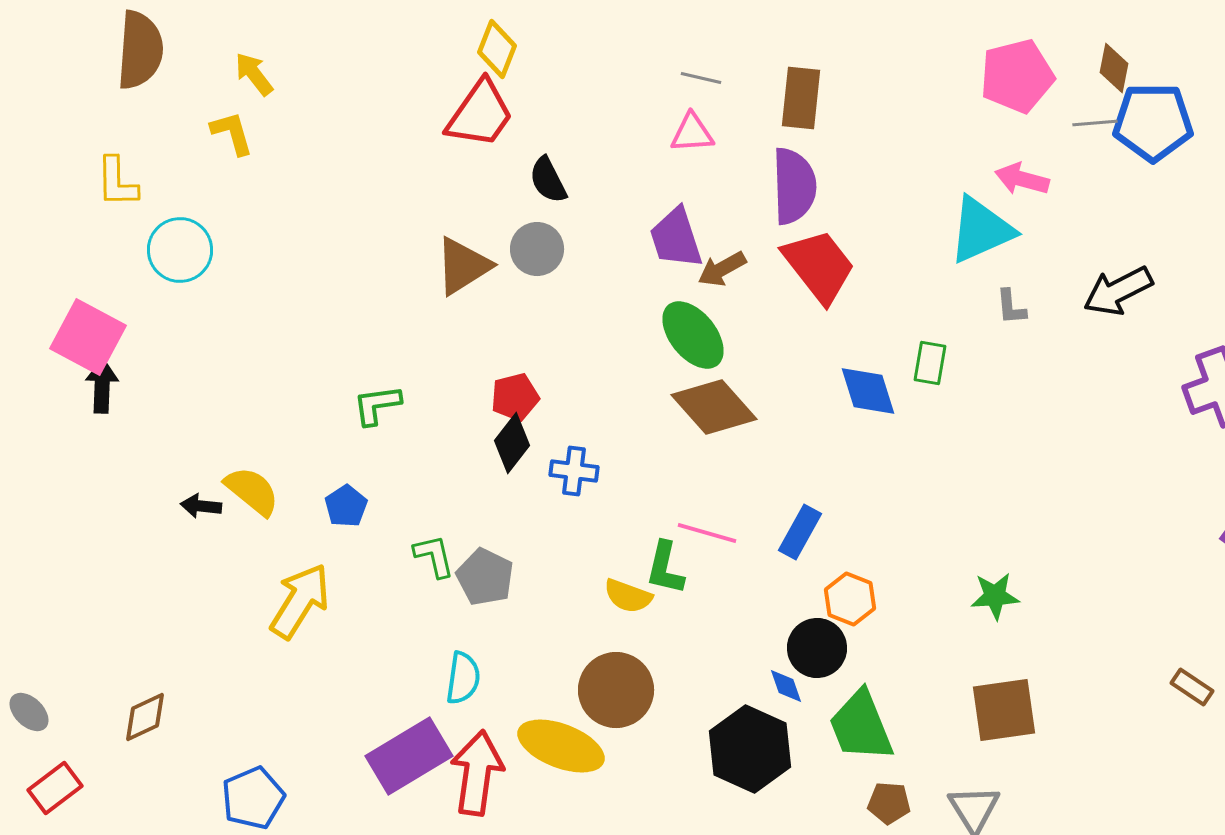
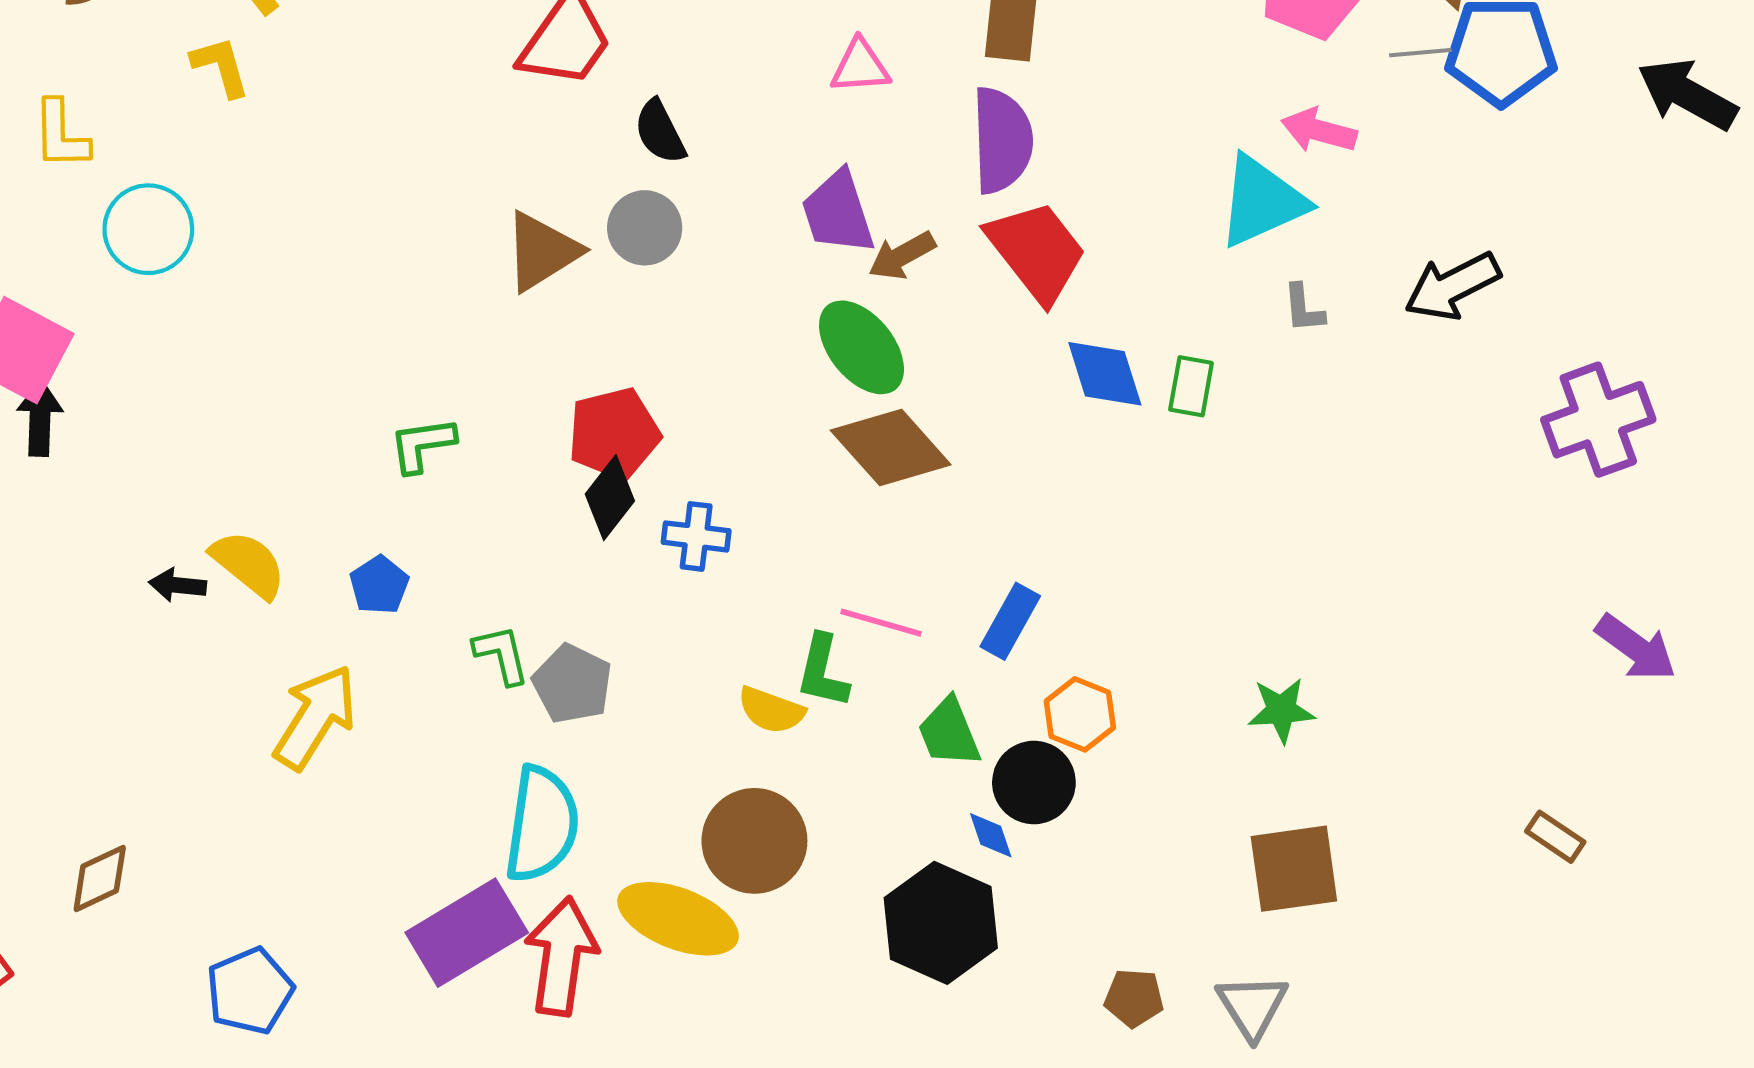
blue diamond: (868, 391) -> (1105, 374), moved
red pentagon: (515, 397) -> (614, 434), size x1.4
cyan semicircle: (463, 678) -> (542, 824), size x1.6
green trapezoid: (861, 726) -> (949, 732), moved, size x0.7

